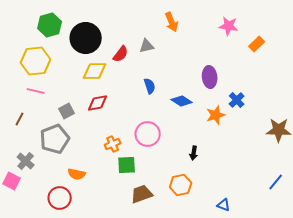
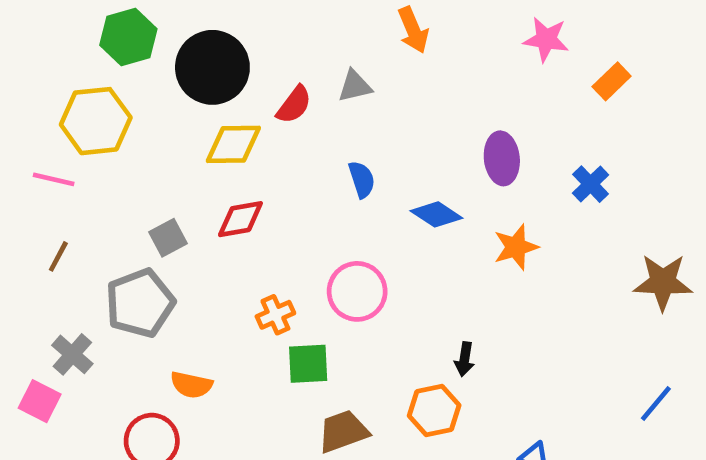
pink line: (36, 91) -> (54, 179), moved
blue cross: (237, 100) -> (591, 184), moved
black arrow: (194, 153) -> (464, 359), moved

